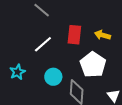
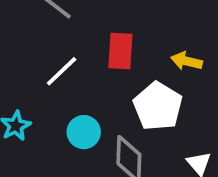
yellow arrow: (102, 35) -> (187, 61), moved

